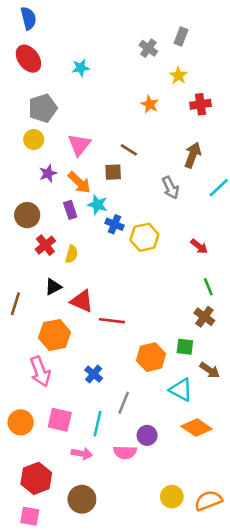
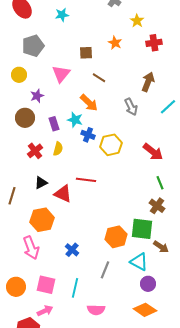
yellow circle: (34, 139) -> (19, 75), moved
brown square: (113, 172) -> (86, 53), moved
orange arrow: (79, 182) -> (89, 103), moved
brown circle: (27, 215) -> (25, 118), moved
red arrow: (199, 246) -> (153, 152), size x1.5
yellow semicircle: (71, 254) -> (58, 149), moved
red line: (112, 321) -> (86, 180), moved
green square: (185, 347) -> (142, 229), size x1.6
gray line: (124, 403) -> (105, 270), moved
orange diamond: (197, 428) -> (145, 310), moved
purple circle: (147, 435) -> (148, 284), moved
pink arrow: (82, 454) -> (45, 311), moved, turned -35

